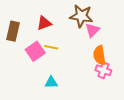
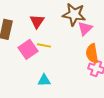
red triangle: (44, 23) -> (37, 21), turned -35

